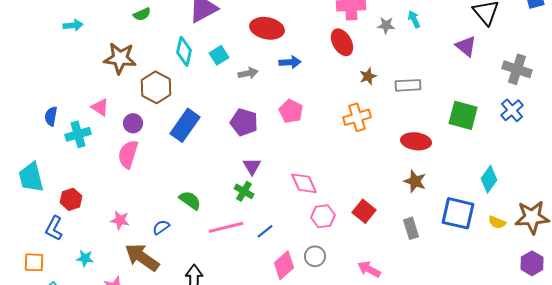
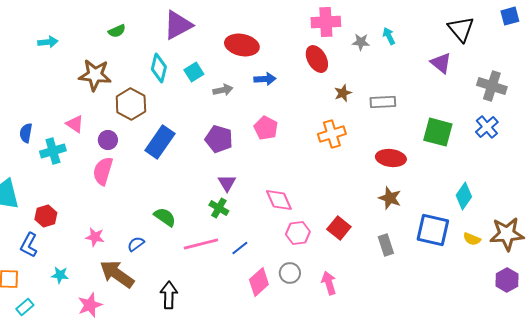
pink arrow: (369, 269) -> (329, 283), moved, turned 45

